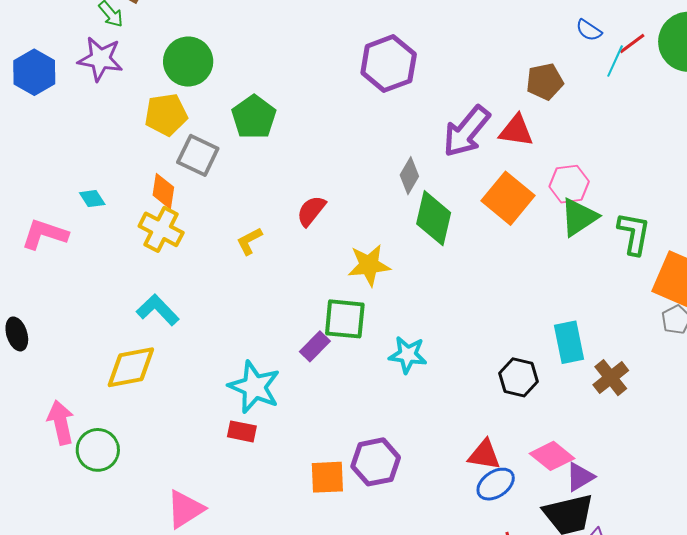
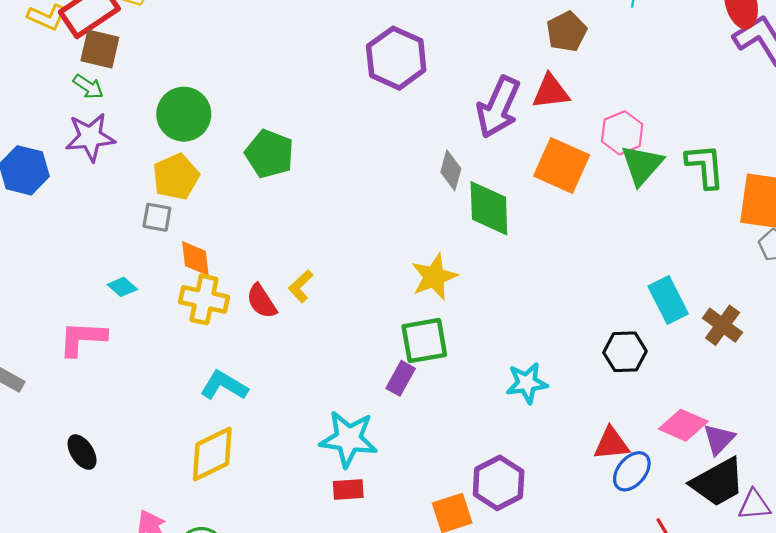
gray square: (198, 155) -> (157, 217), moved, size x0.7
red semicircle: (311, 211) -> (262, 301), moved, turned -56
cyan star: (408, 355) -> (527, 383), moved

